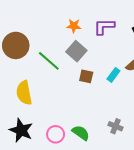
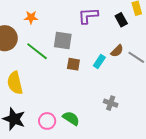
orange star: (74, 26) -> (31, 17), moved
gray square: (76, 51) -> (63, 40), turned -30
gray cross: (115, 126) -> (111, 103), moved

